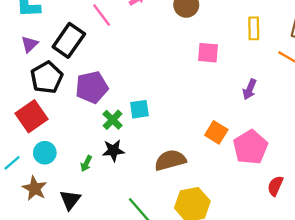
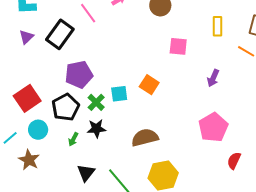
black pentagon: (47, 77) -> (65, 107), moved
orange square: (216, 132) -> (149, 85), moved
black triangle: (70, 200) -> (86, 173), moved

